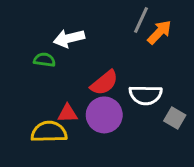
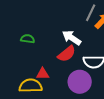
white arrow: (69, 38) -> (72, 38), moved, turned 48
purple circle: (104, 115) -> (80, 82), moved

